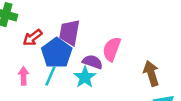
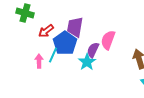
purple semicircle: (93, 62) -> (93, 50), turned -84
cyan line: (50, 76) -> (53, 55), moved

